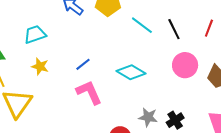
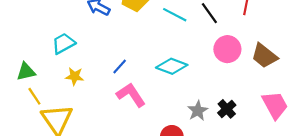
gray star: (148, 117) -> (198, 111), turned -30

